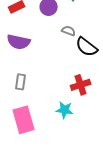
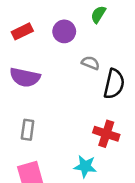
black semicircle: (87, 47) -> (114, 84), turned -115
red cross: (81, 85) -> (106, 134), turned 36

